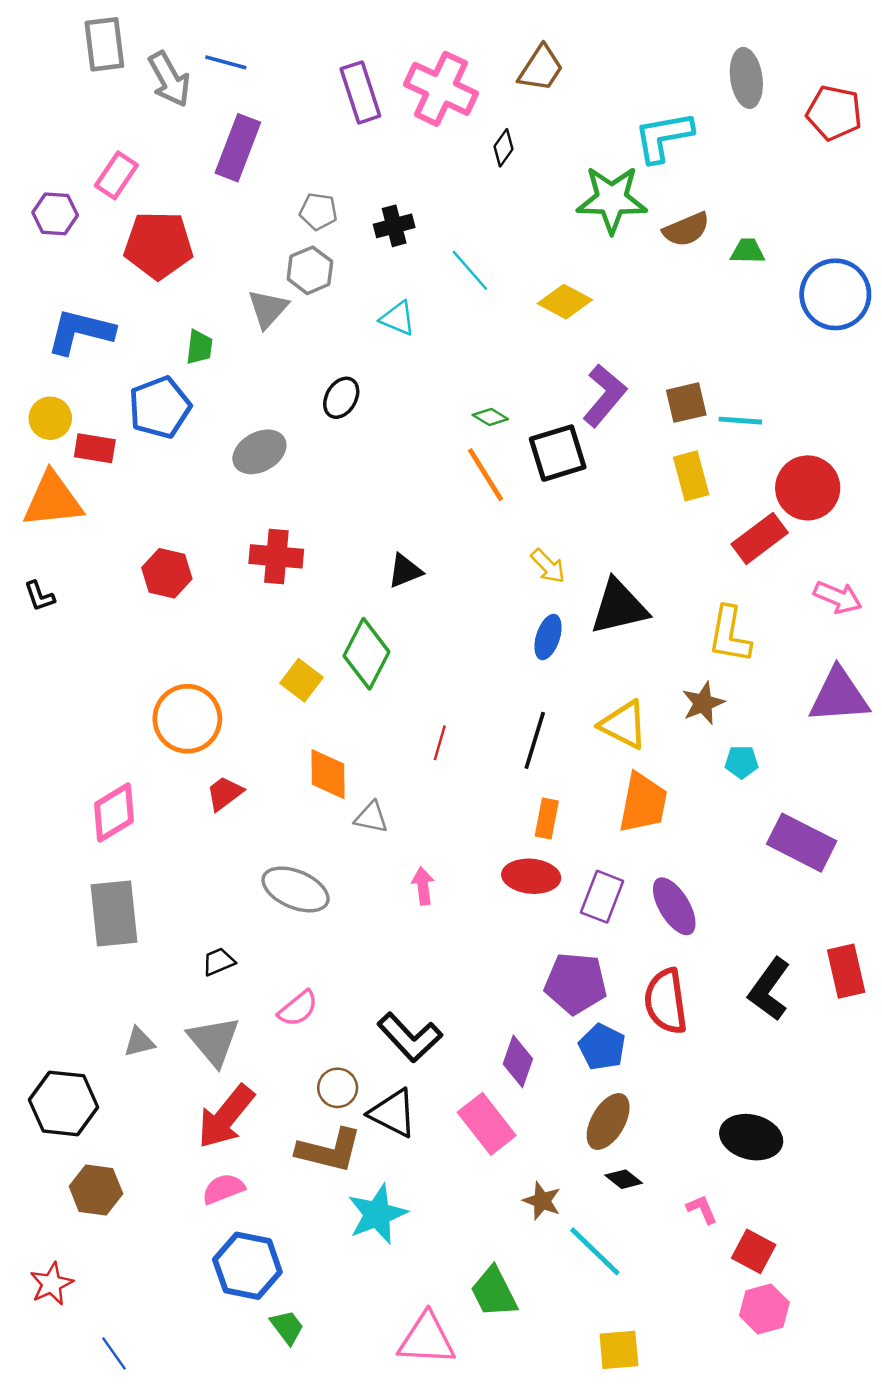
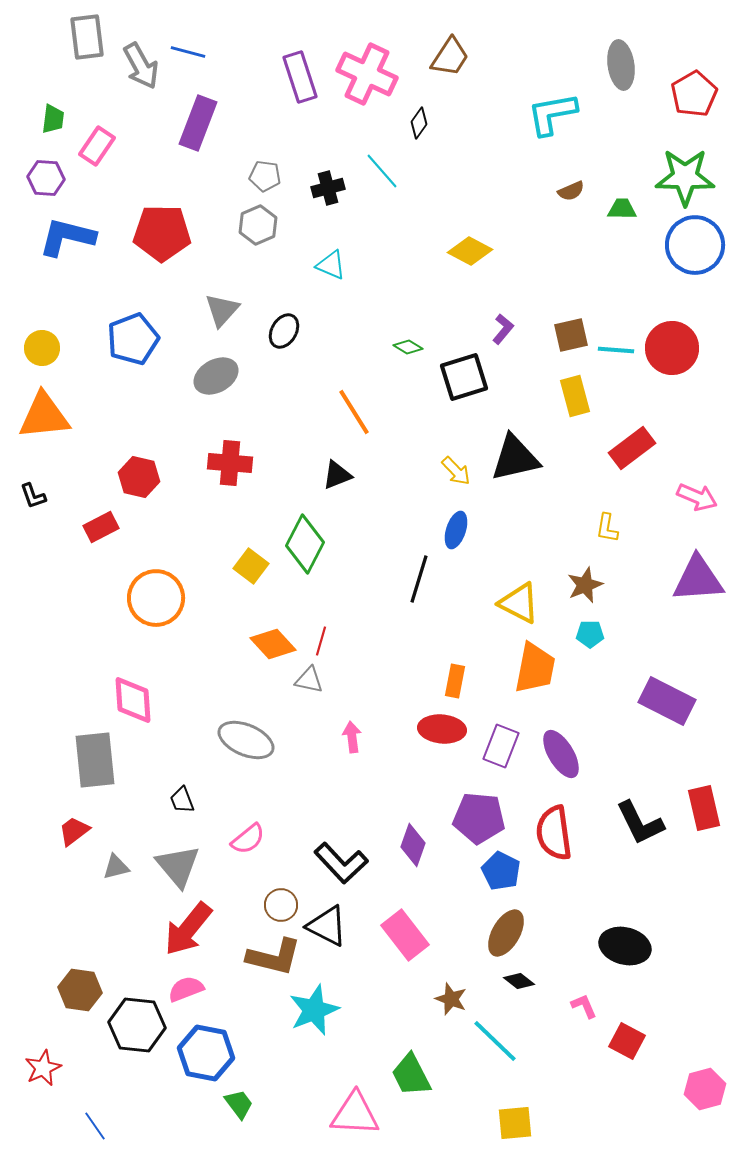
red pentagon: (834, 113) -> (694, 94), turned 30
green star: (612, 199) -> (685, 177), moved
brown semicircle: (686, 229) -> (571, 191), size x0.7
red pentagon: (158, 245) -> (162, 233), moved
cyan line: (470, 270) -> (382, 171), moved
gray triangle: (268, 309) -> (222, 310), moved
blue L-shape: (80, 332) -> (67, 237), moved
green trapezoid: (199, 347) -> (53, 119), moved
purple L-shape: (604, 395) -> (503, 329), size x0.6
red rectangle: (95, 448) -> (101, 527), moved, turned -36
orange line: (485, 475) -> (354, 412), moved
red circle: (808, 488) -> (672, 348), moved
black triangle: (619, 607) -> (515, 458), moved
yellow L-shape: (730, 635) -> (607, 528), size x0.6
black line: (535, 740) -> (419, 579), moved
red line: (440, 743) -> (321, 641), moved
cyan pentagon: (742, 762) -> (590, 634), moved
orange diamond: (328, 774) -> (273, 644), turned -42
red trapezoid: (225, 793) -> (74, 831), moved
pink diamond: (114, 813) -> (133, 700), moved, turned -63
black trapezoid: (219, 962) -> (182, 800), turned -88
black L-shape: (769, 989) -> (640, 823), turned -62
purple diamond: (518, 1061) -> (413, 845), moved
black hexagon: (64, 1103) -> (137, 1025), moved
pink hexagon: (764, 1309) -> (705, 1089), moved

